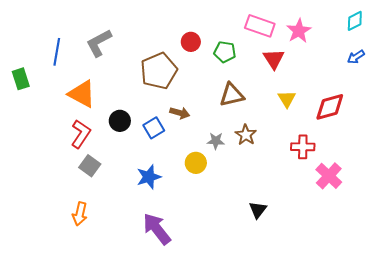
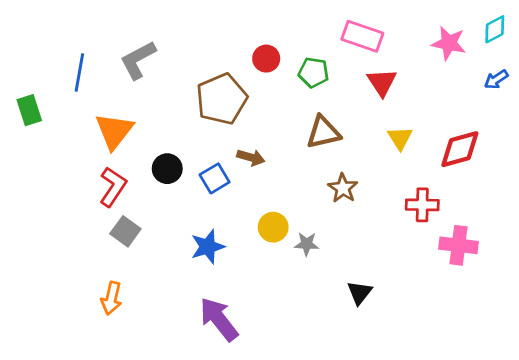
pink star: (299, 31) -> (449, 43), moved, turned -30
orange triangle: (82, 94) -> (114, 131), turned 40
gray star: (216, 141) -> (307, 244), moved
pink cross: (329, 176) -> (459, 245), turned -36

